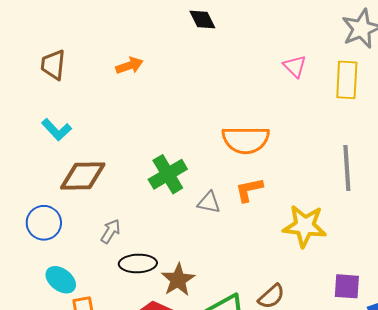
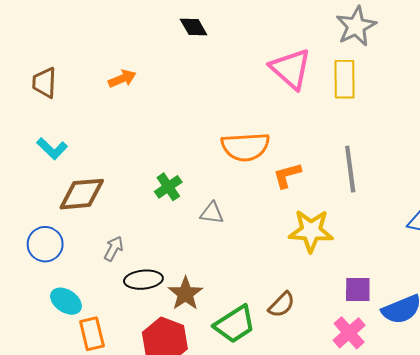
pink triangle: (295, 66) -> (291, 69), size x1.8
green cross: (168, 174) -> (168, 187), size x0.7
orange L-shape: (249, 190) -> (287, 175), moved

